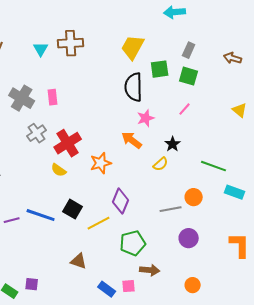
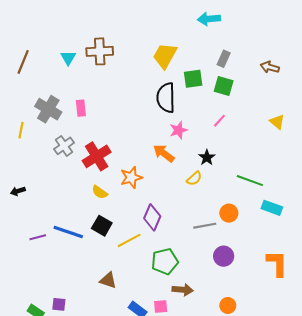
yellow semicircle: (59, 170) -> (100, 192), moved

